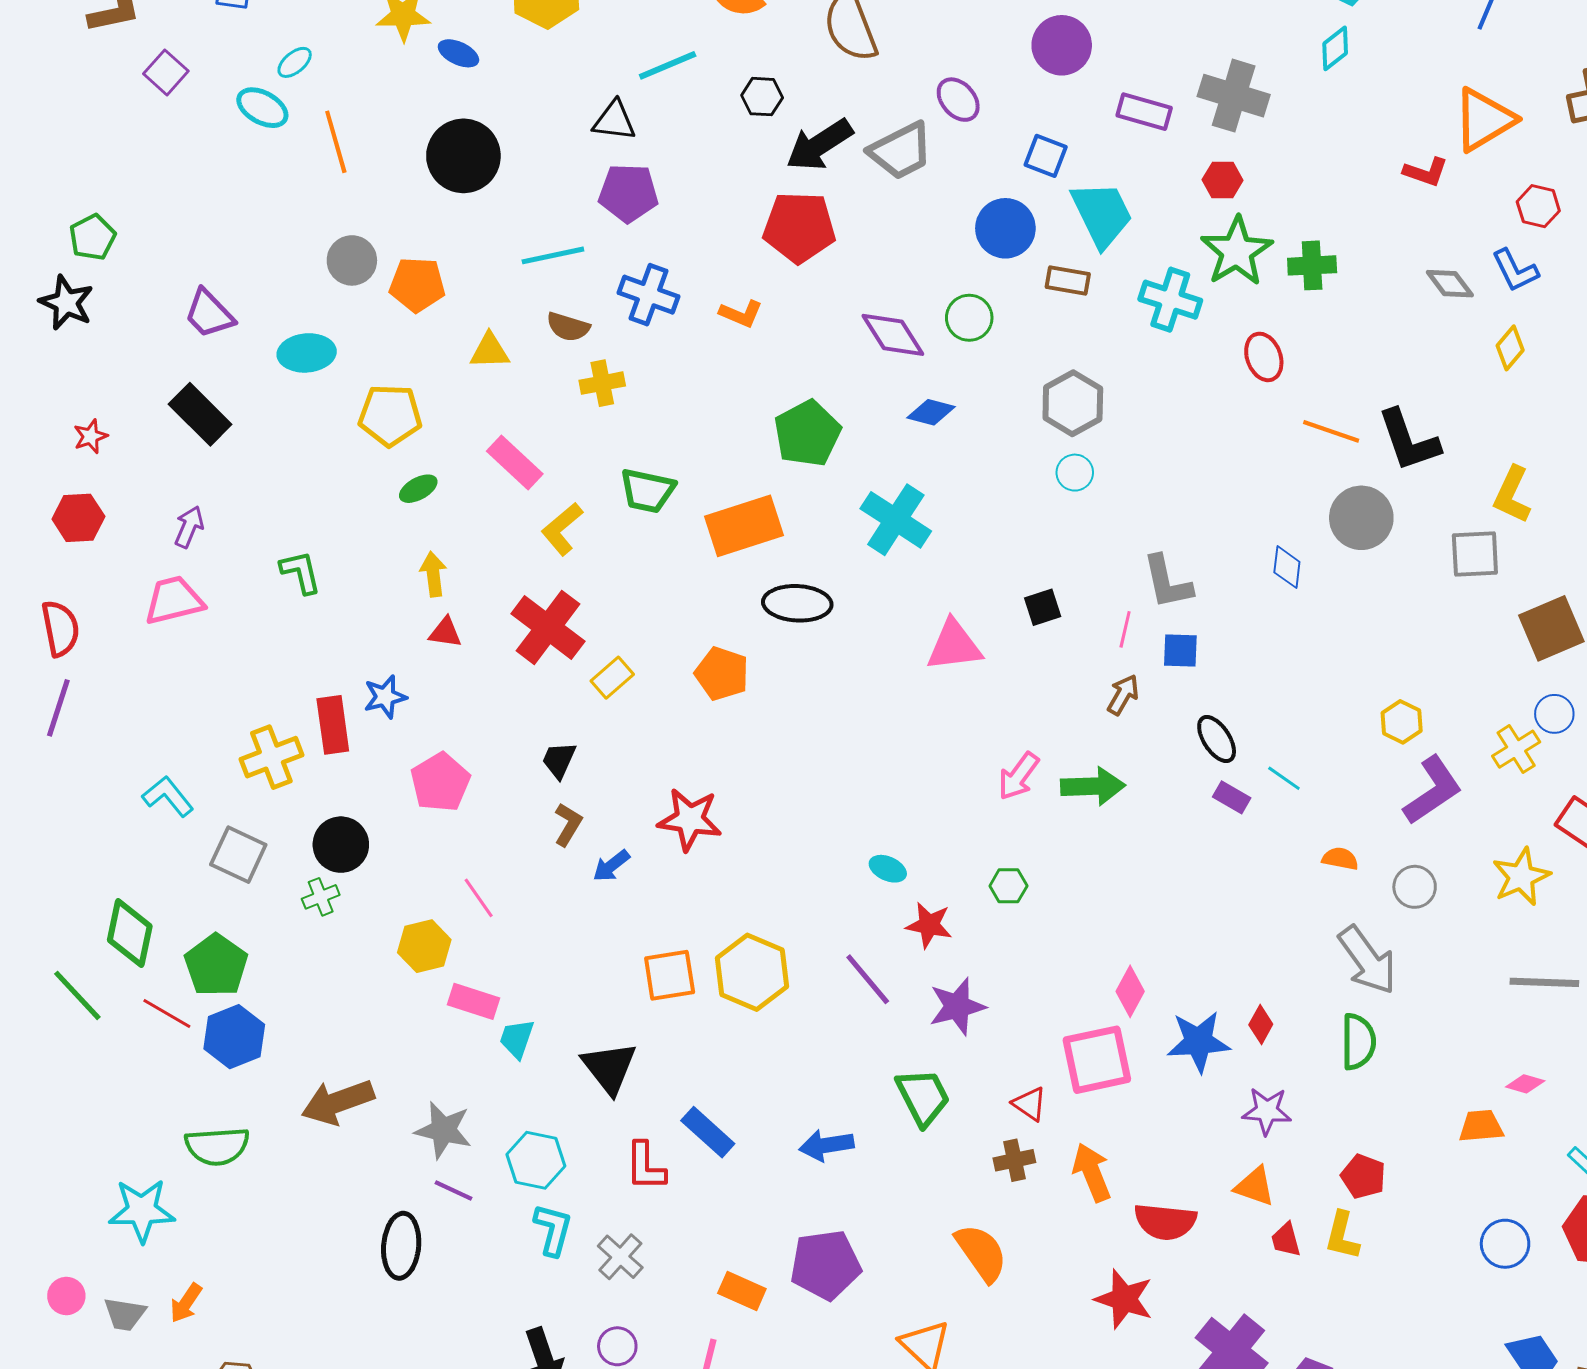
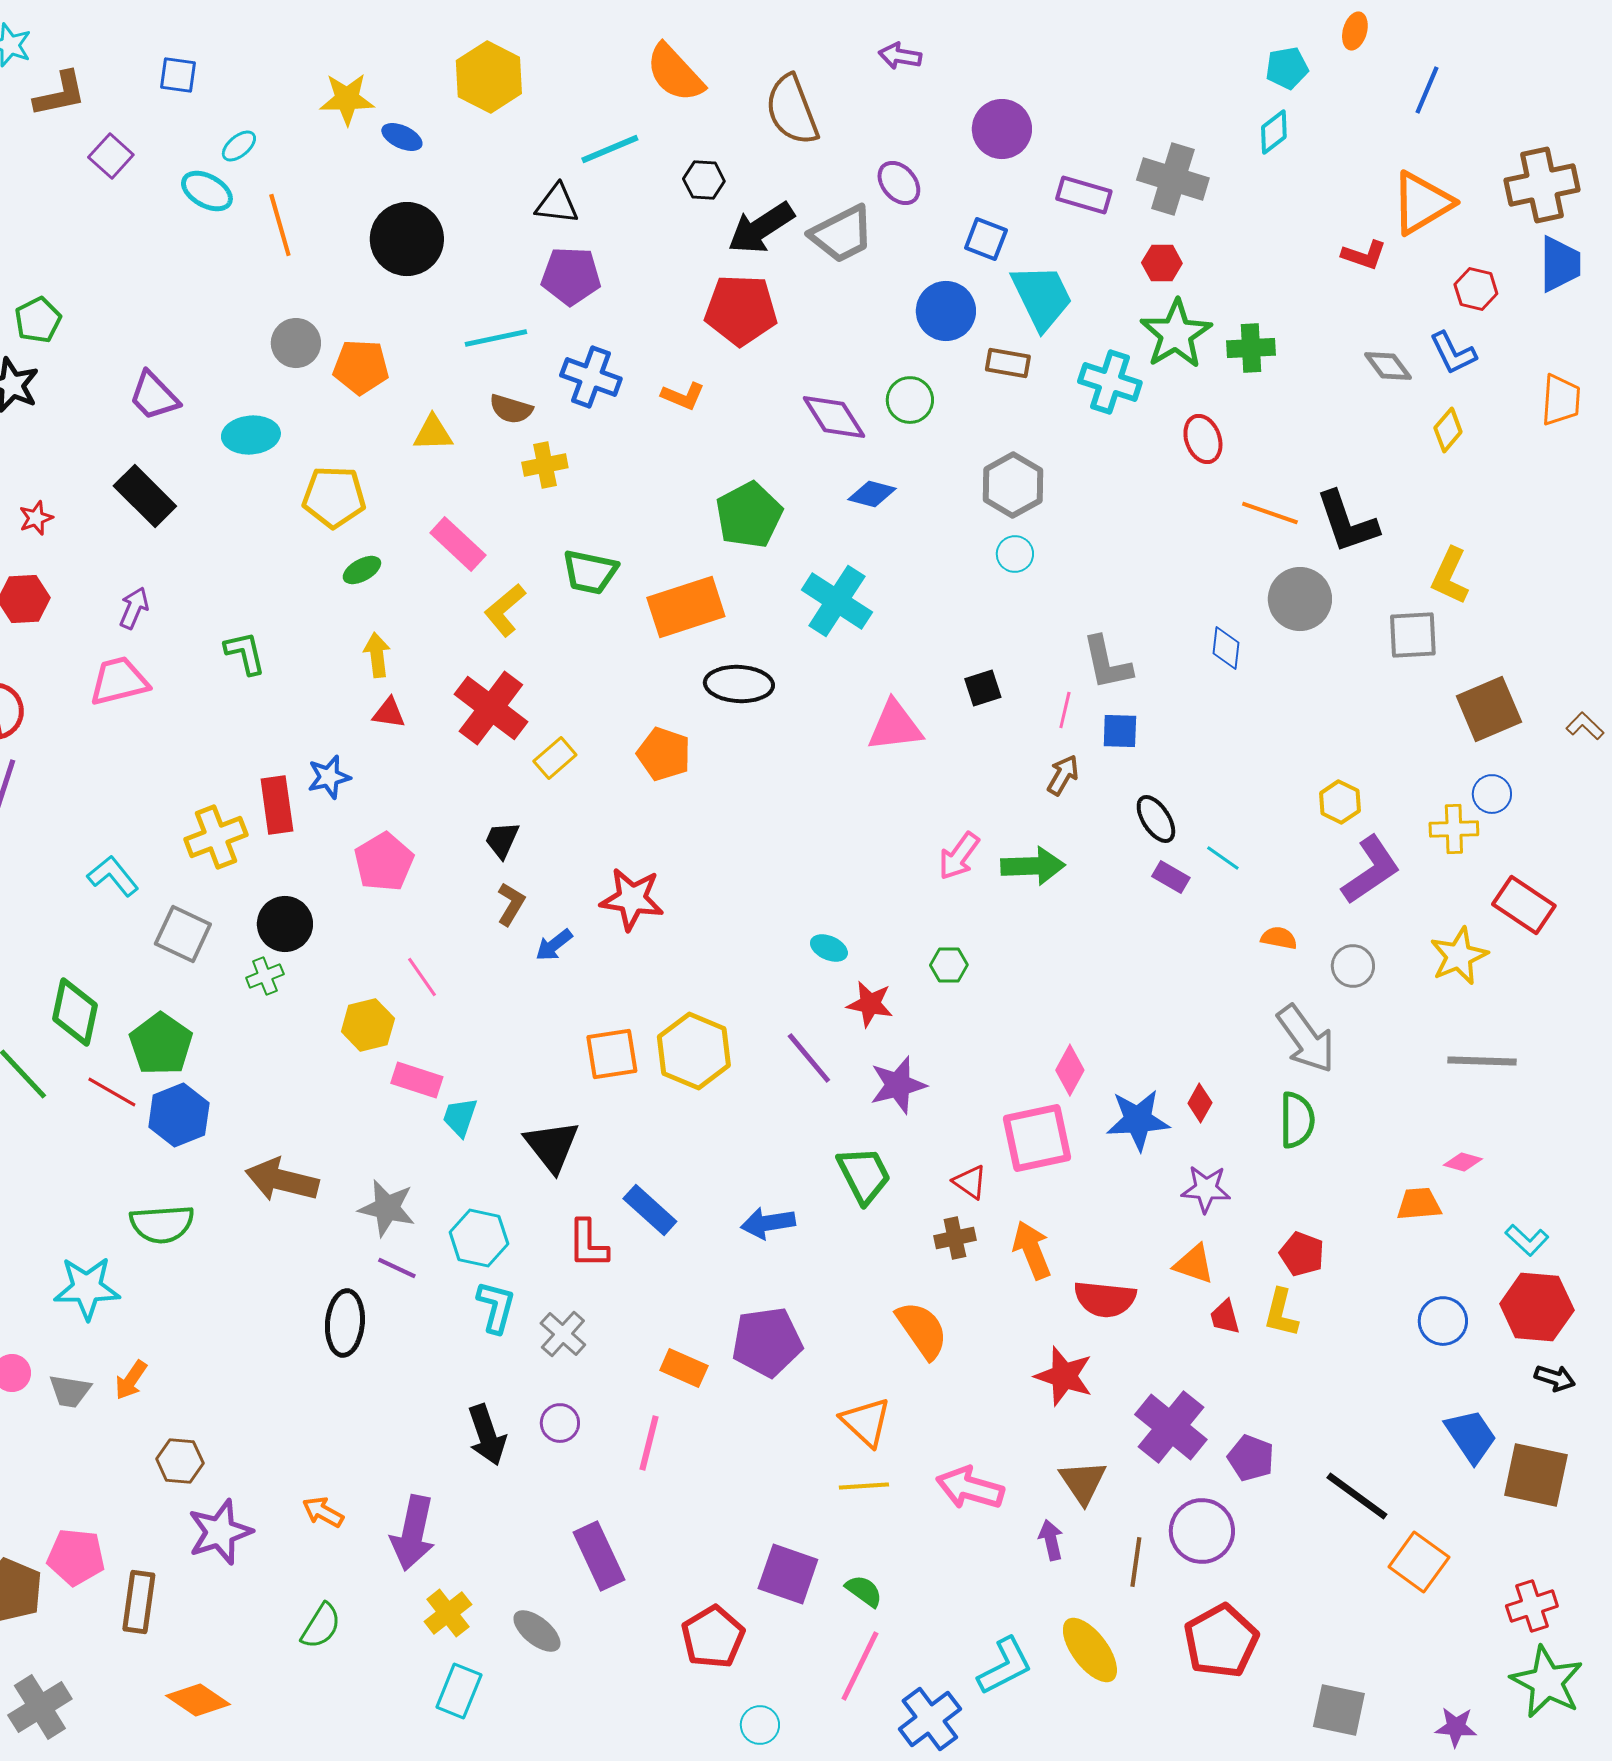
yellow cross: (1516, 749) -> (1454, 829), turned 30
brown arrow: (338, 1102) -> (282, 1180), turned 34

